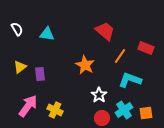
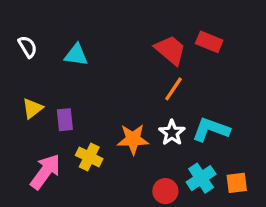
red rectangle: (146, 48) -> (209, 42), moved
orange line: (120, 56) -> (174, 89), moved
orange star: (85, 65) -> (133, 139), moved, turned -30
white star: (99, 95) -> (172, 133), moved
yellow cross: (55, 110) -> (89, 157), moved

